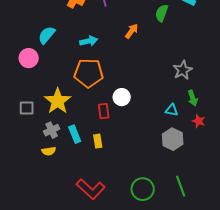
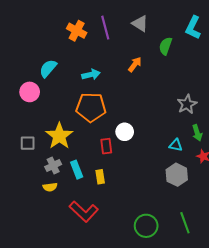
red L-shape: (91, 189) -> (84, 211), moved

